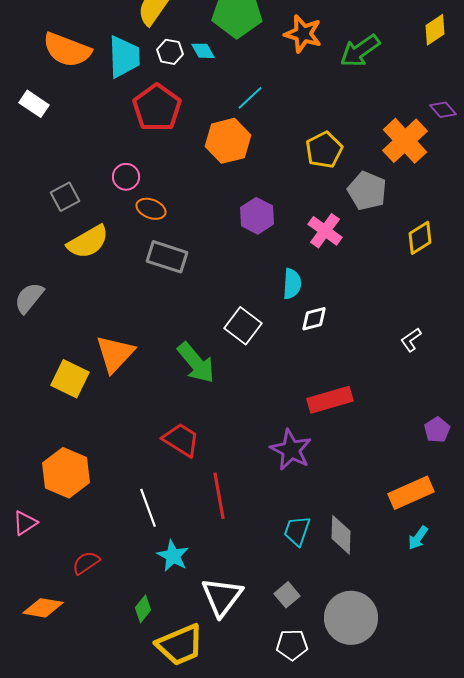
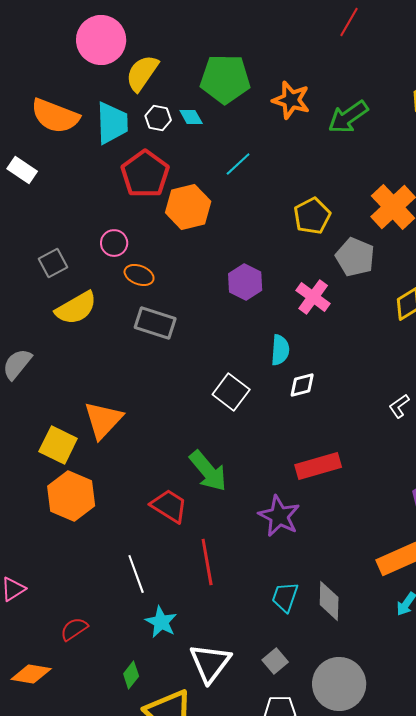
orange hexagon: (228, 141) -> (188, 207), moved
green arrow: (196, 363) -> (208, 471), moved
orange hexagon: (66, 473) -> (71, 496), moved

